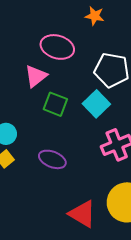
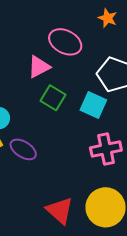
cyan square: (96, 104) -> (93, 105), turned -32
purple ellipse: (52, 159) -> (23, 149), moved

